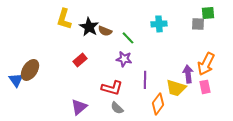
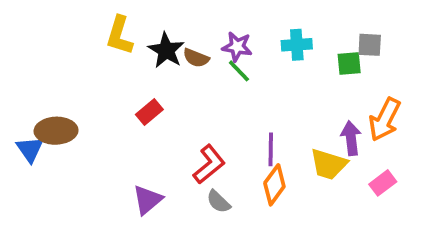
green square: (208, 13) -> (349, 63), moved
purple star: (124, 59) -> (237, 47), moved
brown ellipse: (30, 70) -> (56, 131), turned 55
pink rectangle: (205, 87) -> (383, 183), moved, turned 64
red L-shape: (112, 88) -> (209, 164), turned -55
orange diamond: (158, 104) -> (274, 185), moved

